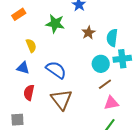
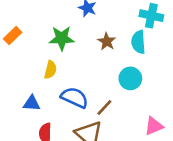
yellow semicircle: (31, 46) -> (50, 70), moved, turned 48
cyan cross: (122, 59) -> (151, 16), moved, turned 30
brown line: (105, 84) -> (104, 107), moved

